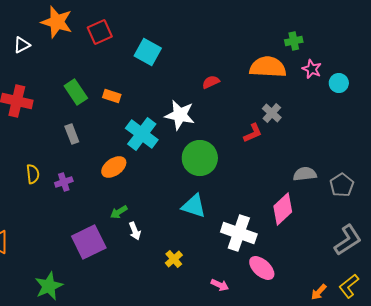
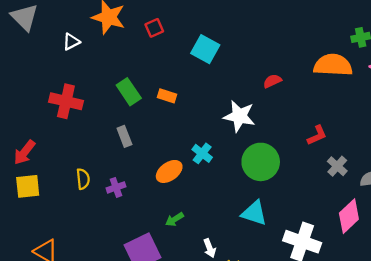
red square: (100, 32) -> (154, 28), size x0.7
gray cross: (272, 113) -> (337, 166), moved
cyan cross: (142, 134) -> (202, 153), moved, size x0.6
white arrow: (135, 231) -> (210, 248), moved

